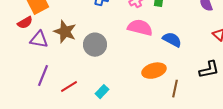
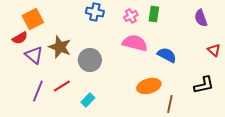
purple triangle: (39, 40) -> (34, 55), turned 30
red line: (69, 87) -> (62, 86), moved
cyan rectangle: (102, 92) -> (88, 100), moved

